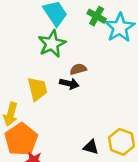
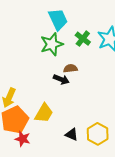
green cross: (97, 16) -> (83, 39), moved
yellow trapezoid: (37, 89) -> (44, 113), moved, turned 35

